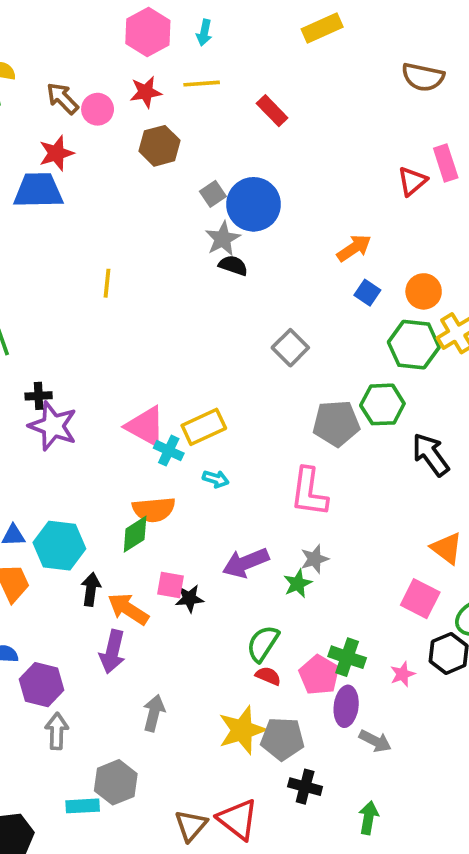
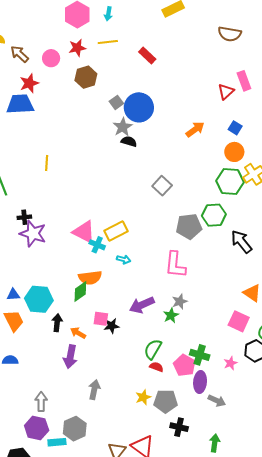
brown arrow: (62, 98) -> (20, 54), moved
yellow line: (107, 283) -> (47, 163), moved
blue square: (367, 293) -> (235, 128), moved
orange arrow: (128, 609) -> (78, 333), size x0.7
purple hexagon: (41, 685) -> (37, 428), moved
yellow star: (242, 730) -> (143, 397), size x0.6

